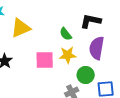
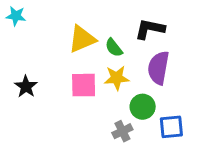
yellow triangle: (21, 28) -> (82, 39), moved

